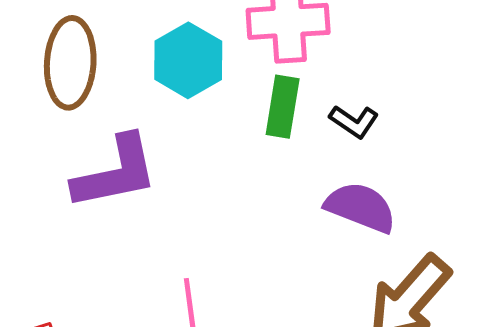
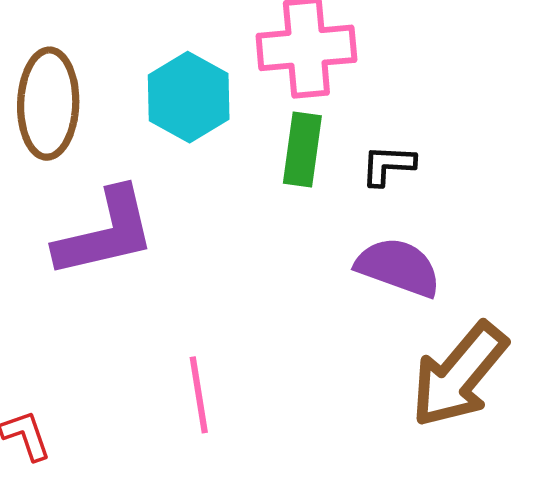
black L-shape: (354, 121) -> (388, 165), turned 150

